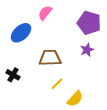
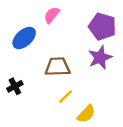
purple star: (87, 50) -> (100, 58), size x1.5
black cross: (13, 75) -> (15, 86), turned 32

